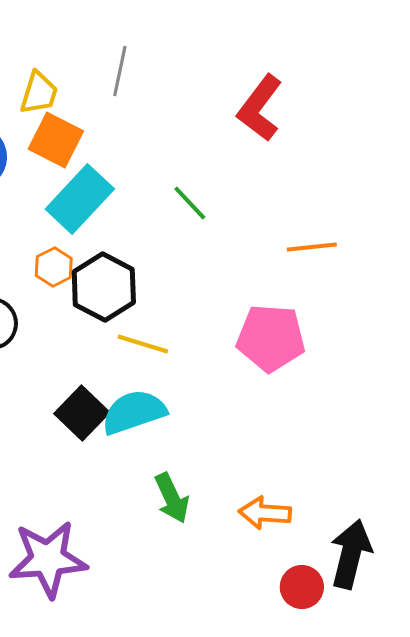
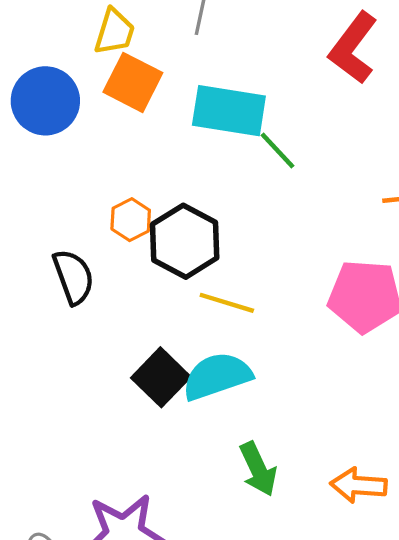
cyan rectangle: (80, 199) -> (229, 111), moved, turned 56

